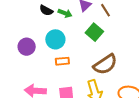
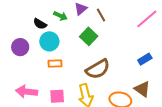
black semicircle: (46, 10) -> (40, 24), moved

